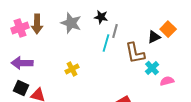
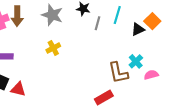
cyan line: (106, 43) -> (117, 15), moved
brown L-shape: (135, 53) -> (118, 73), moved
yellow cross: (72, 69) -> (53, 48), moved

